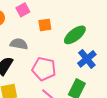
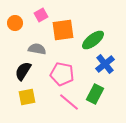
orange square: (45, 25) -> (63, 30), size x1.6

